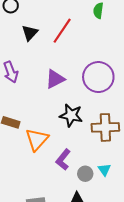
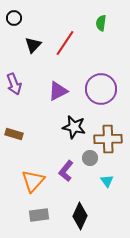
orange triangle: (37, 139) -> (33, 181), moved
gray circle: (85, 174) -> (90, 158), moved

